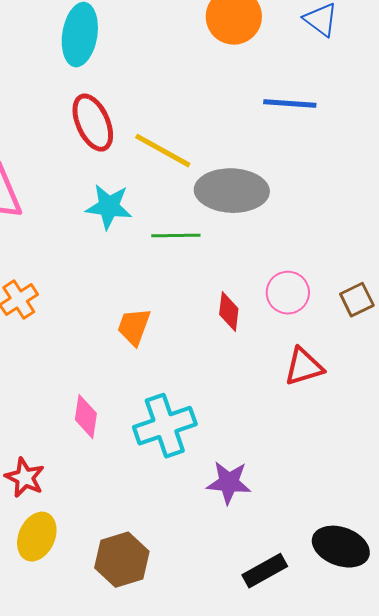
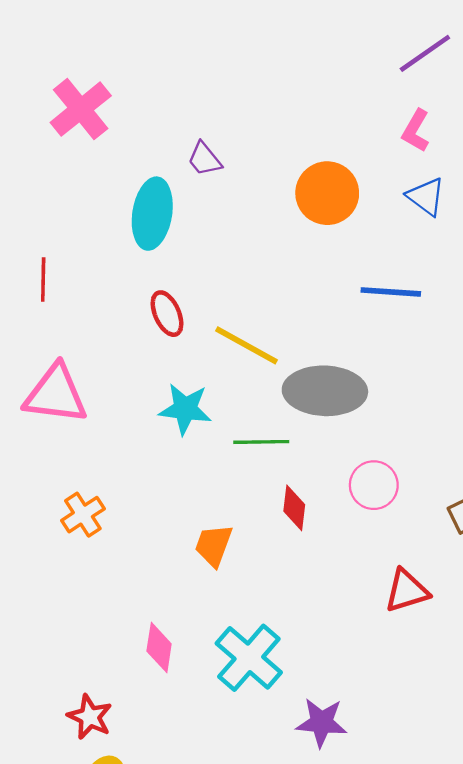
red ellipse: (93, 123) -> (167, 314), size x0.7
pink circle: (288, 293) -> (374, 485), moved
red diamond: (229, 312) -> (294, 508), moved
cyan cross: (165, 426) -> (249, 658), turned -30

